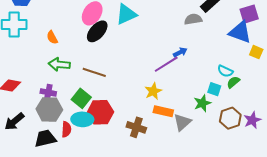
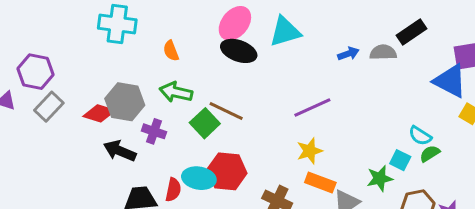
black ellipse: (97, 31) -> (239, 51), turned 60
blue arrow: (180, 52) -> (348, 54), moved
purple line: (166, 64) -> (312, 108), moved
green square: (81, 98) -> (205, 123), moved
gray hexagon: (49, 109) -> (125, 102), moved
black arrow: (14, 122) -> (120, 151), moved, turned 55

